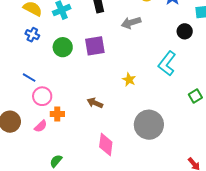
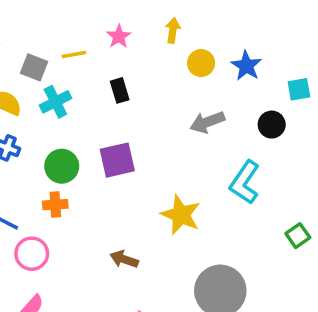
gray arrow: (131, 23) -> (207, 122), moved
yellow star: (129, 80) -> (181, 215), size x1.6
orange cross: (57, 114) -> (55, 205), moved

